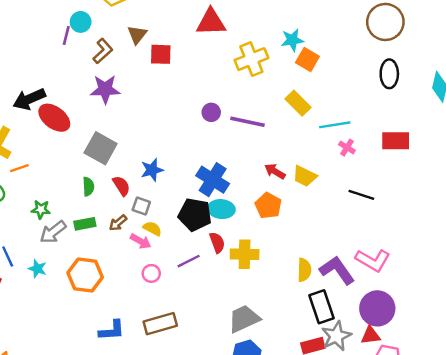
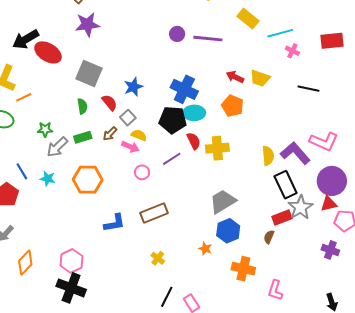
gray square: (141, 206) -> (128, 118), turned 35

